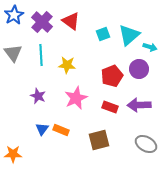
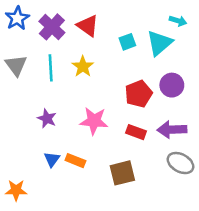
cyan arrow: (150, 47) -> (178, 21), moved
yellow star: (67, 65) -> (83, 67), moved, turned 30
pink star: (76, 98) -> (94, 121), turned 30
gray ellipse: (146, 144) -> (181, 163), moved

